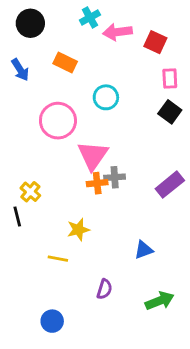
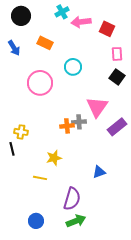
pink triangle: (93, 155) -> (97, 107), moved
yellow cross: (30, 192) -> (21, 132), turned -32
purple semicircle: (104, 289) -> (72, 199), size x1.6
green arrow: (160, 301) -> (76, 221), moved

